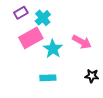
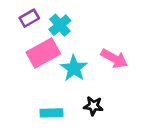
black star: (92, 76) -> (93, 106), moved
cyan rectangle: (48, 78) -> (52, 113), moved

